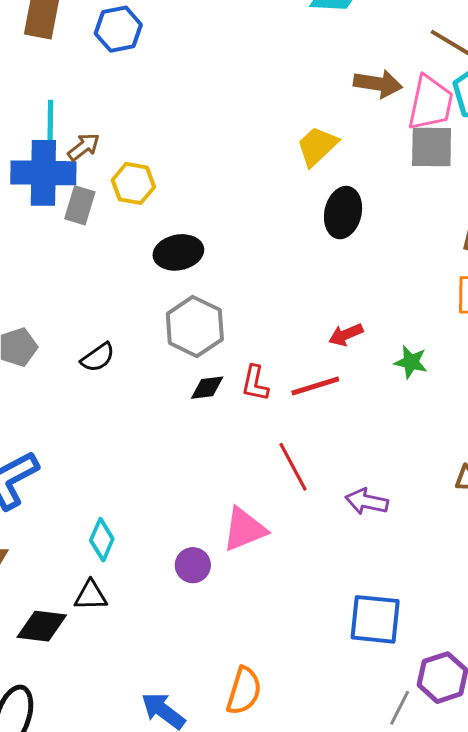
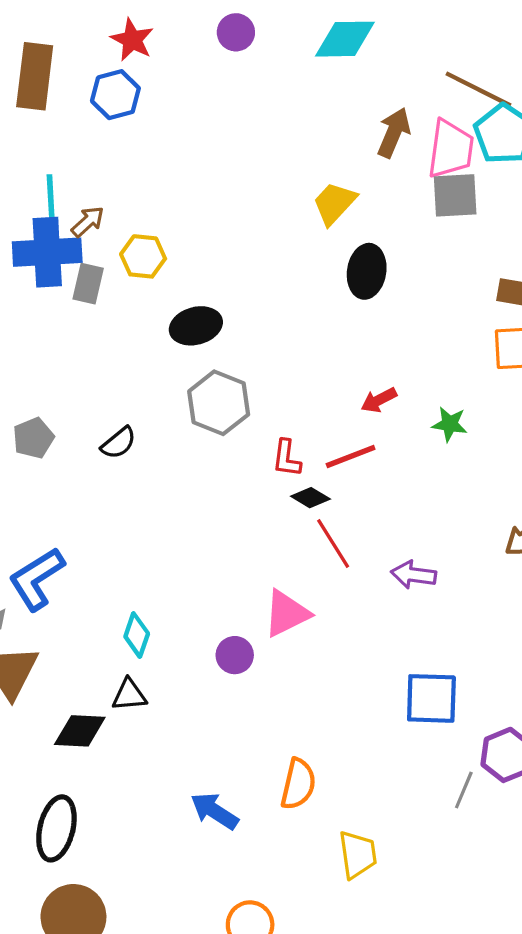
brown arrow: (378, 84) -> (394, 133), turned -72
black diamond: (207, 388) -> (310, 498), moved, turned 42

